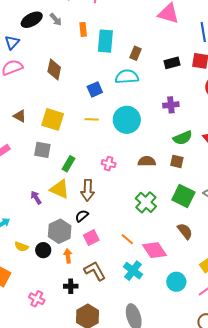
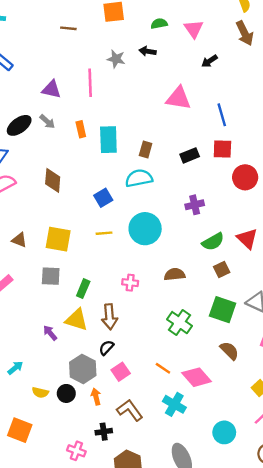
brown square: (177, 161) -> (222, 270), moved, turned -32
cyan circle: (176, 282) -> (224, 432), moved
pink cross: (37, 299) -> (76, 451), moved

